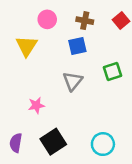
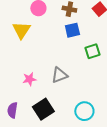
blue square: (77, 46) -> (72, 30), moved
gray triangle: (73, 81) -> (59, 75), moved, turned 30

